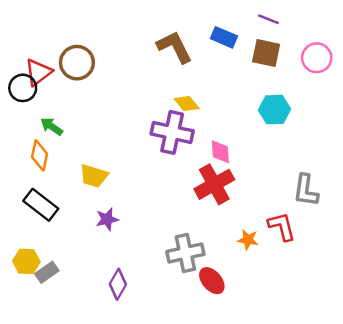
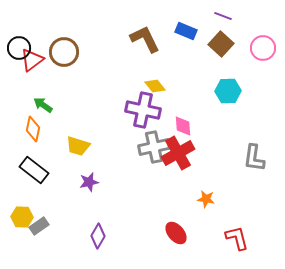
brown square: (266, 53) -> (221, 44), turned 30
black circle: (23, 88) -> (19, 48), moved
red L-shape: (282, 226) -> (237, 238), moved
gray cross: (185, 253) -> (154, 147), moved

